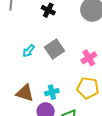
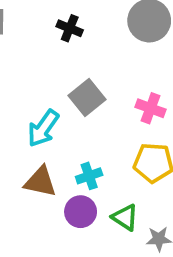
cyan arrow: (29, 51) -> (43, 128), moved, size x1.5
pink cross: (89, 58) -> (151, 108), turned -35

